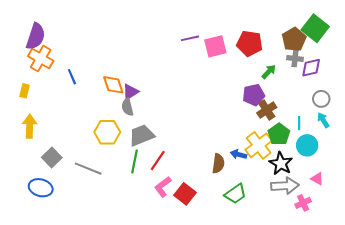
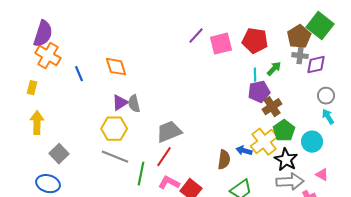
purple line: (190, 38) -> (196, 36), turned -36
orange diamond: (113, 85) -> (116, 67), moved
purple triangle: (130, 92) -> (120, 103), moved
cyan line: (299, 123) -> (255, 75), moved
gray trapezoid: (142, 135) -> (169, 132), moved
green line: (135, 161) -> (141, 174), moved
gray line: (88, 169) -> (115, 157), moved
pink L-shape: (163, 187) -> (169, 183), turned 65

